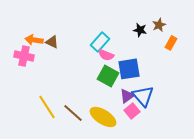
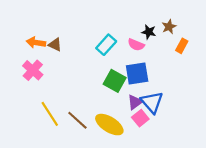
pink semicircle: (106, 55) -> (136, 45), moved
pink cross: (24, 56) -> (33, 70), moved, turned 30

